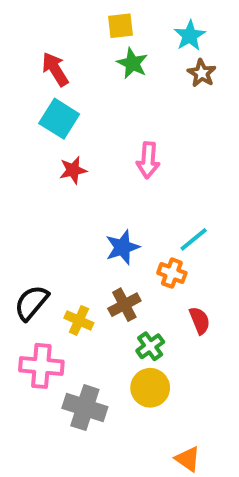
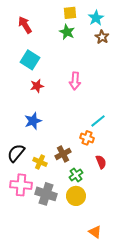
yellow square: (120, 26) -> (70, 13), moved
red arrow: (55, 69) -> (25, 25), moved
blue star: (122, 247) -> (33, 121), moved
gray cross: (85, 408) -> (46, 194), moved

